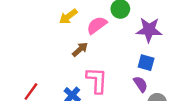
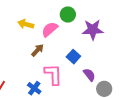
yellow arrow: (68, 17) -> (26, 24), turned 56
blue square: (146, 63) -> (73, 57), moved, turned 32

